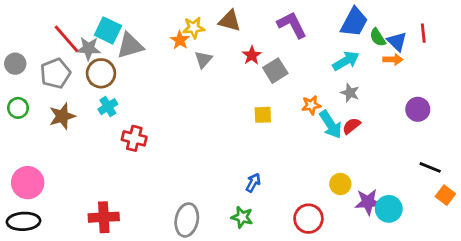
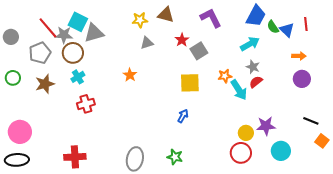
orange star: (180, 40) -> (130, 75), moved
gray triangle: (203, 59) -> (147, 43), turned 32
orange arrow: (393, 59) -> (299, 56), moved
gray circle: (15, 64) -> (11, 37), moved
yellow square: (263, 115) -> (190, 83), size x1.5
red semicircle: (351, 126) -> (256, 82), moved
red cross: (134, 138) -> (86, 104), moved, turned -30
blue arrow: (253, 183) -> (183, 116), moved
purple star: (368, 202) -> (266, 126), moved
red circle: (308, 219) -> (241, 153), moved

